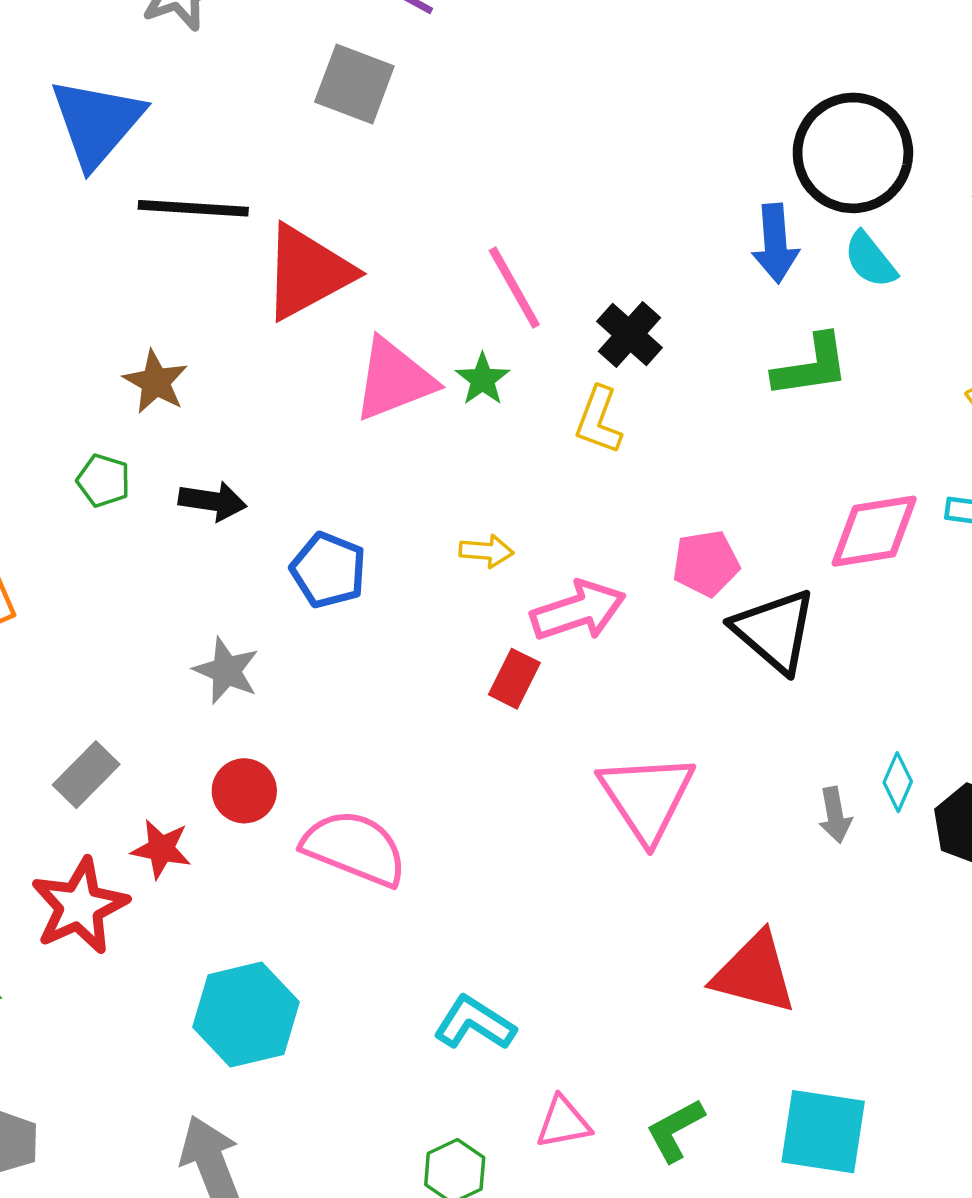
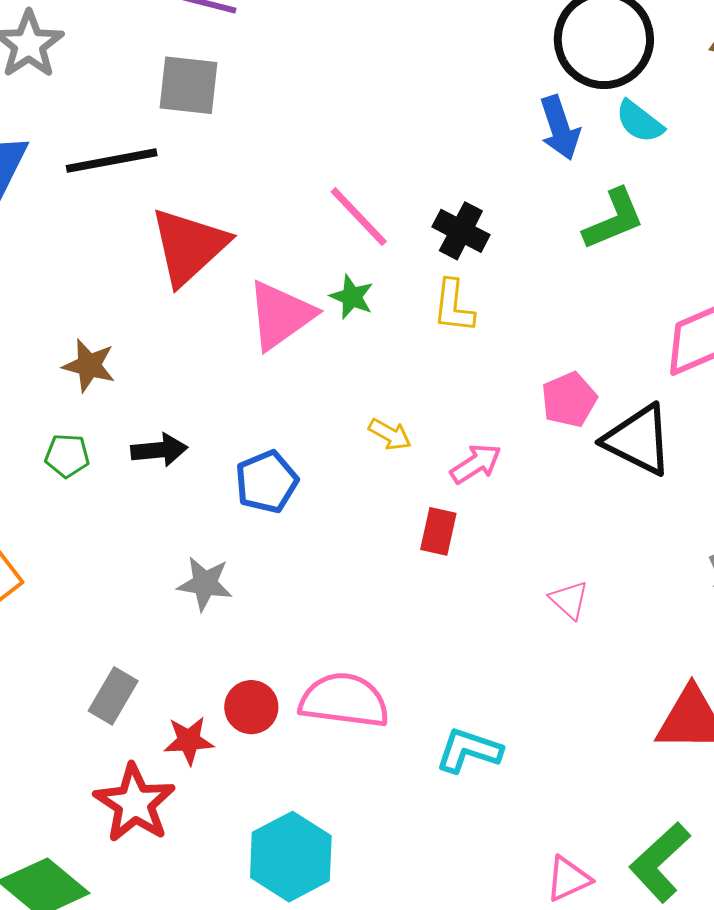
black line: (193, 208) -> (112, 161), moved
yellow arrow: (486, 551) -> (390, 434), turned 39
blue pentagon: (328, 570) -> (267, 482), turned -30
pink arrow: (578, 611) -> (476, 464), size x0.7
red circle: (244, 791) -> (251, 707), moved
pink triangle: (647, 797) -> (569, 600), size x0.5
cyan L-shape: (474, 1023) -> (469, 750), moved
green L-shape: (675, 1130) -> (660, 862), size x1.4

